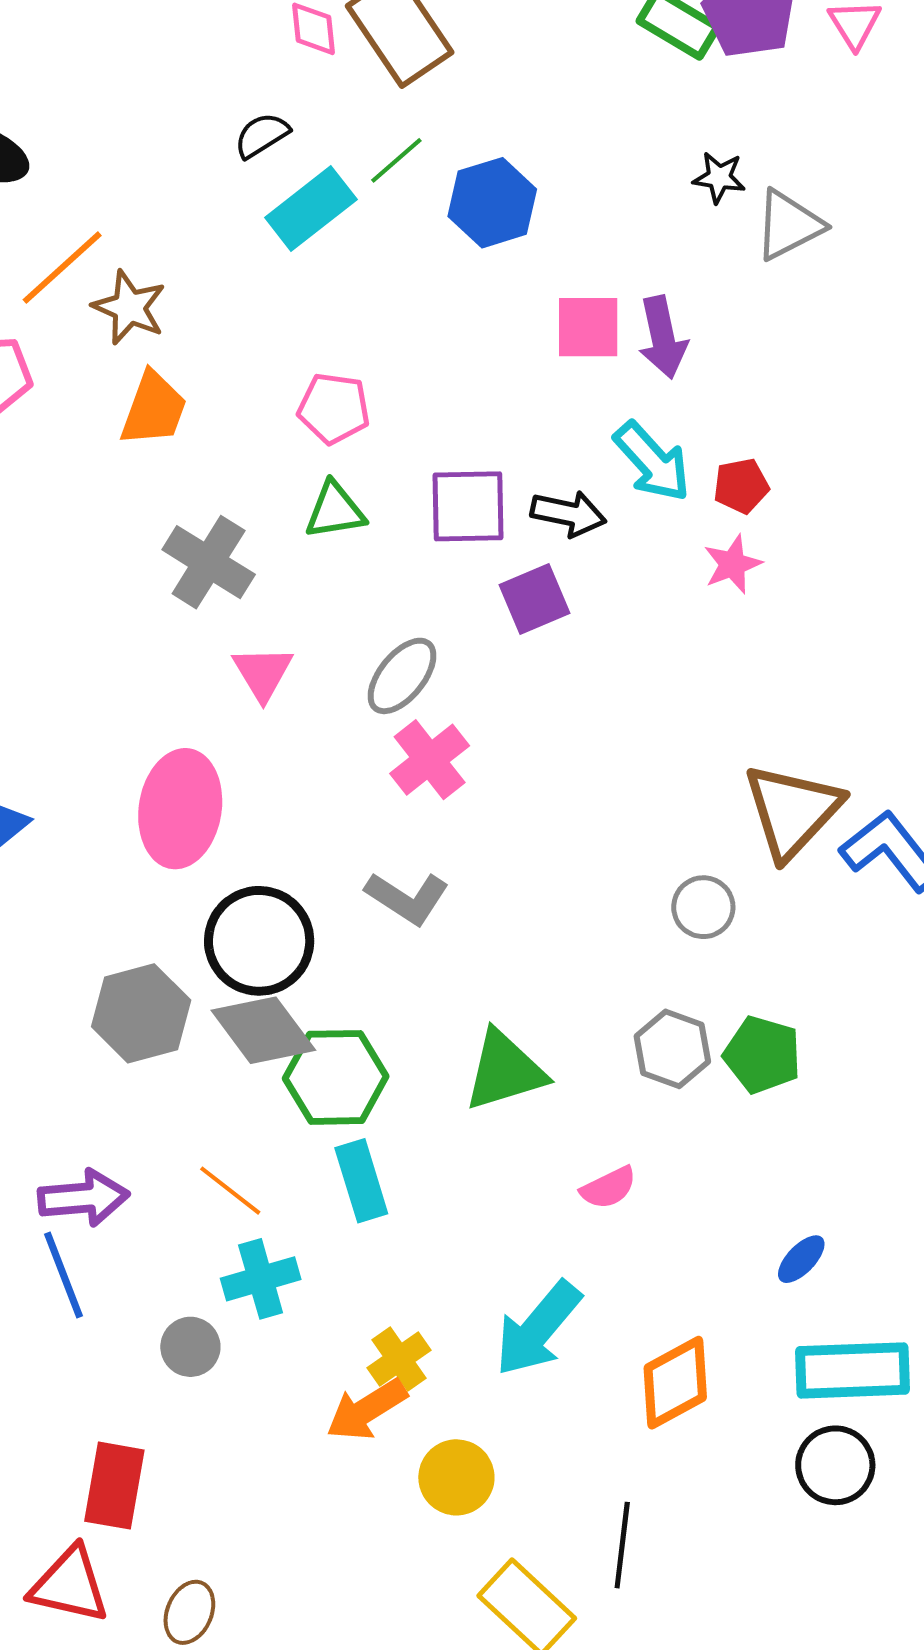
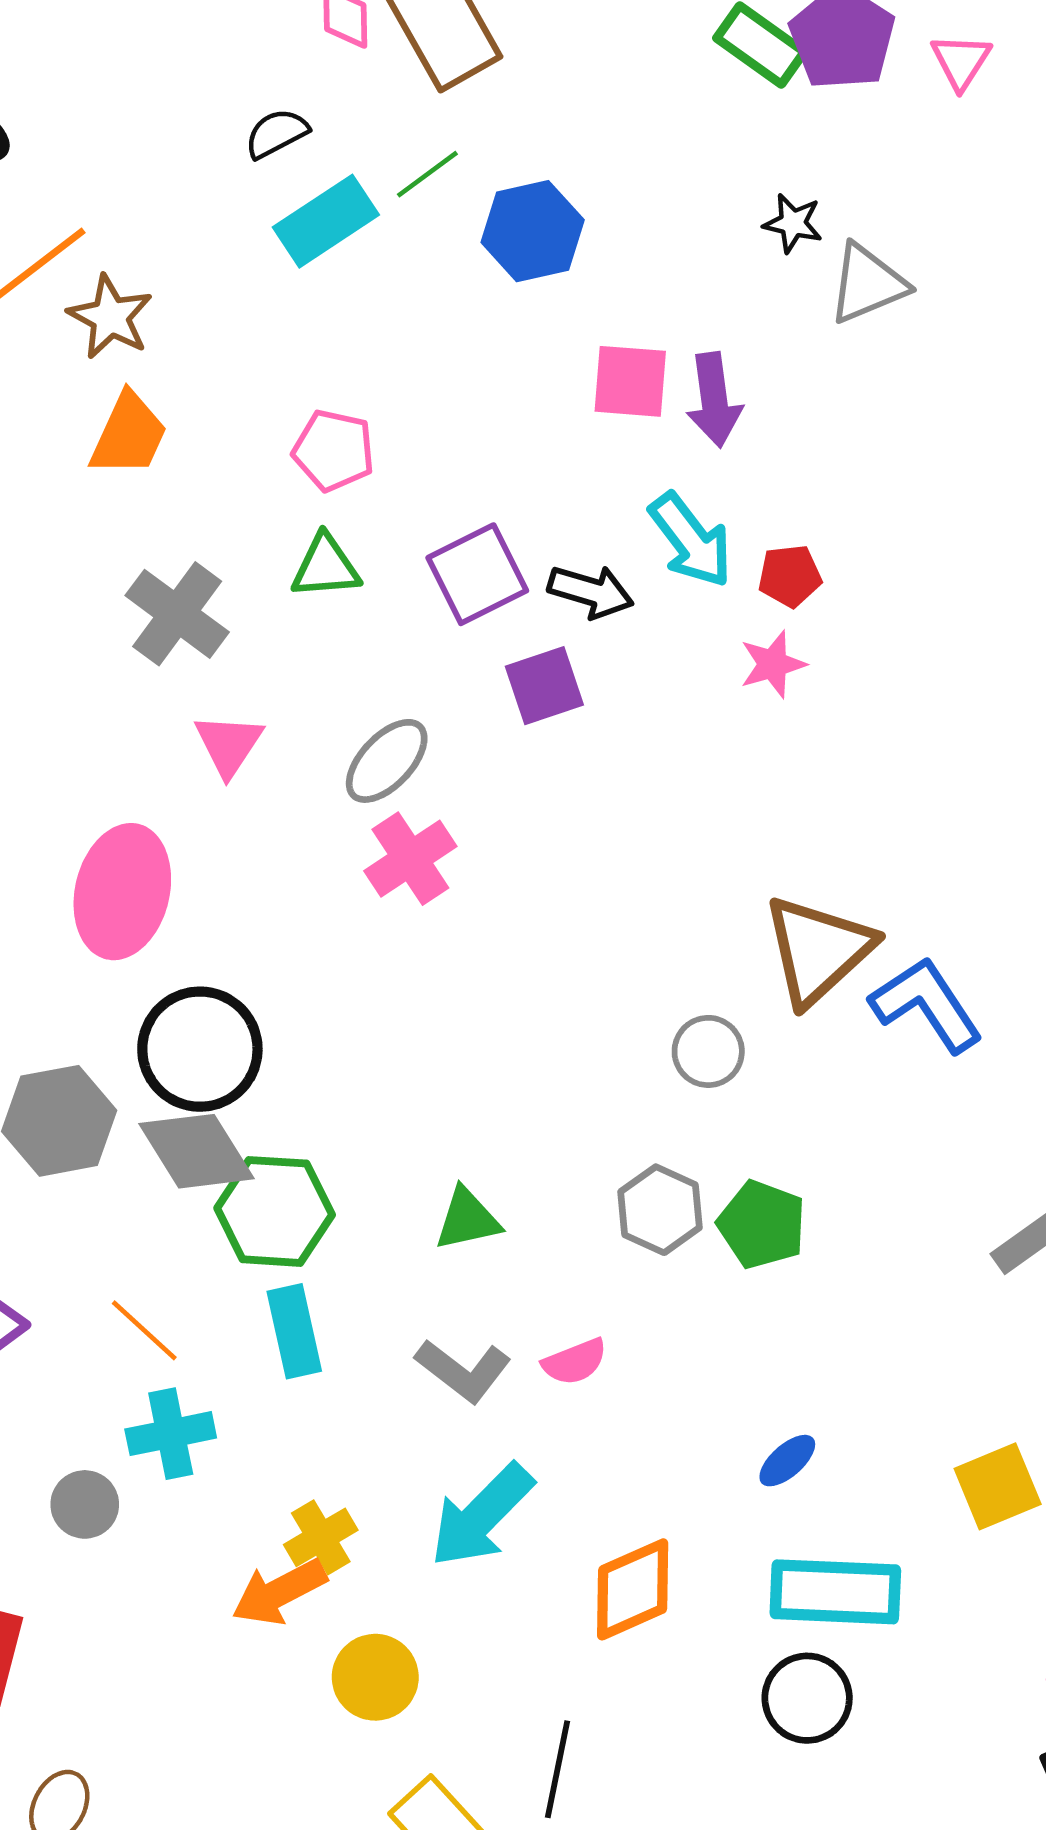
purple square: (468, 506) -> (477, 574), turned -30
gray L-shape: (407, 898) -> (463, 1371), moved
green triangle: (505, 1071) -> (467, 1219), size x0.7

